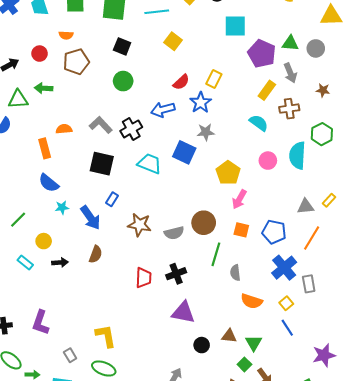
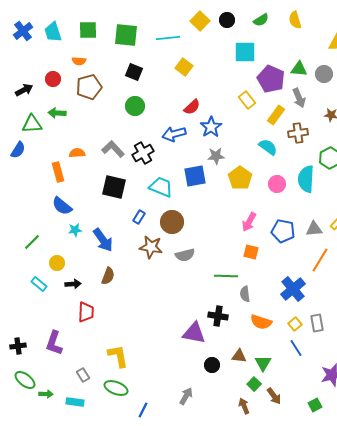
yellow rectangle: (214, 79) -> (247, 100), moved, turned -66
blue square: (184, 152) -> (195, 176), turned -35
yellow pentagon: (228, 173) -> (240, 178), moved
blue rectangle: (112, 199) -> (139, 217), moved
brown circle: (204, 223) -> (172, 222), moved
blue pentagon: (274, 232) -> (283, 231), moved
green line: (216, 254) -> (226, 276), turned 75
black cross: (176, 274) -> (218, 316), moved, turned 30
red trapezoid: (144, 278) -> (86, 312), moved
gray rectangle: (309, 284) -> (317, 323), moved

